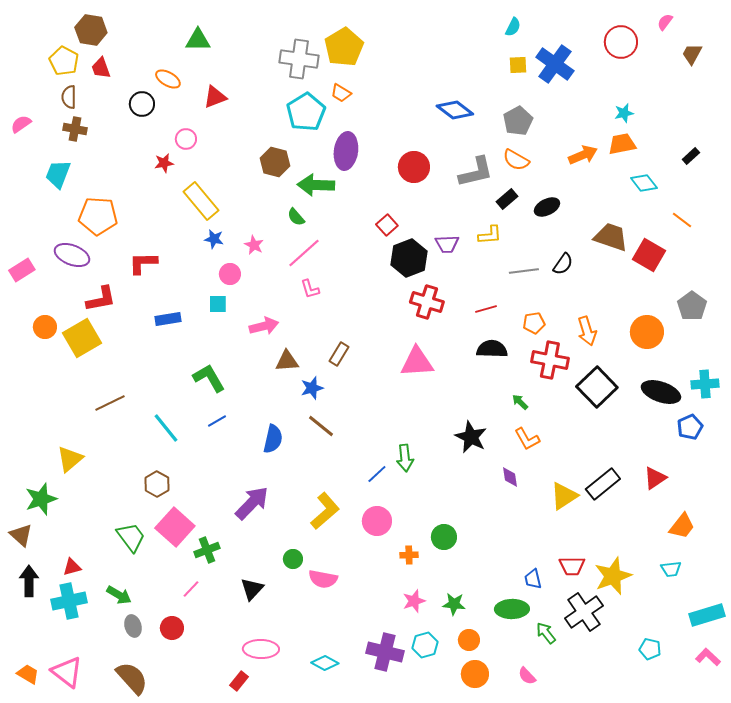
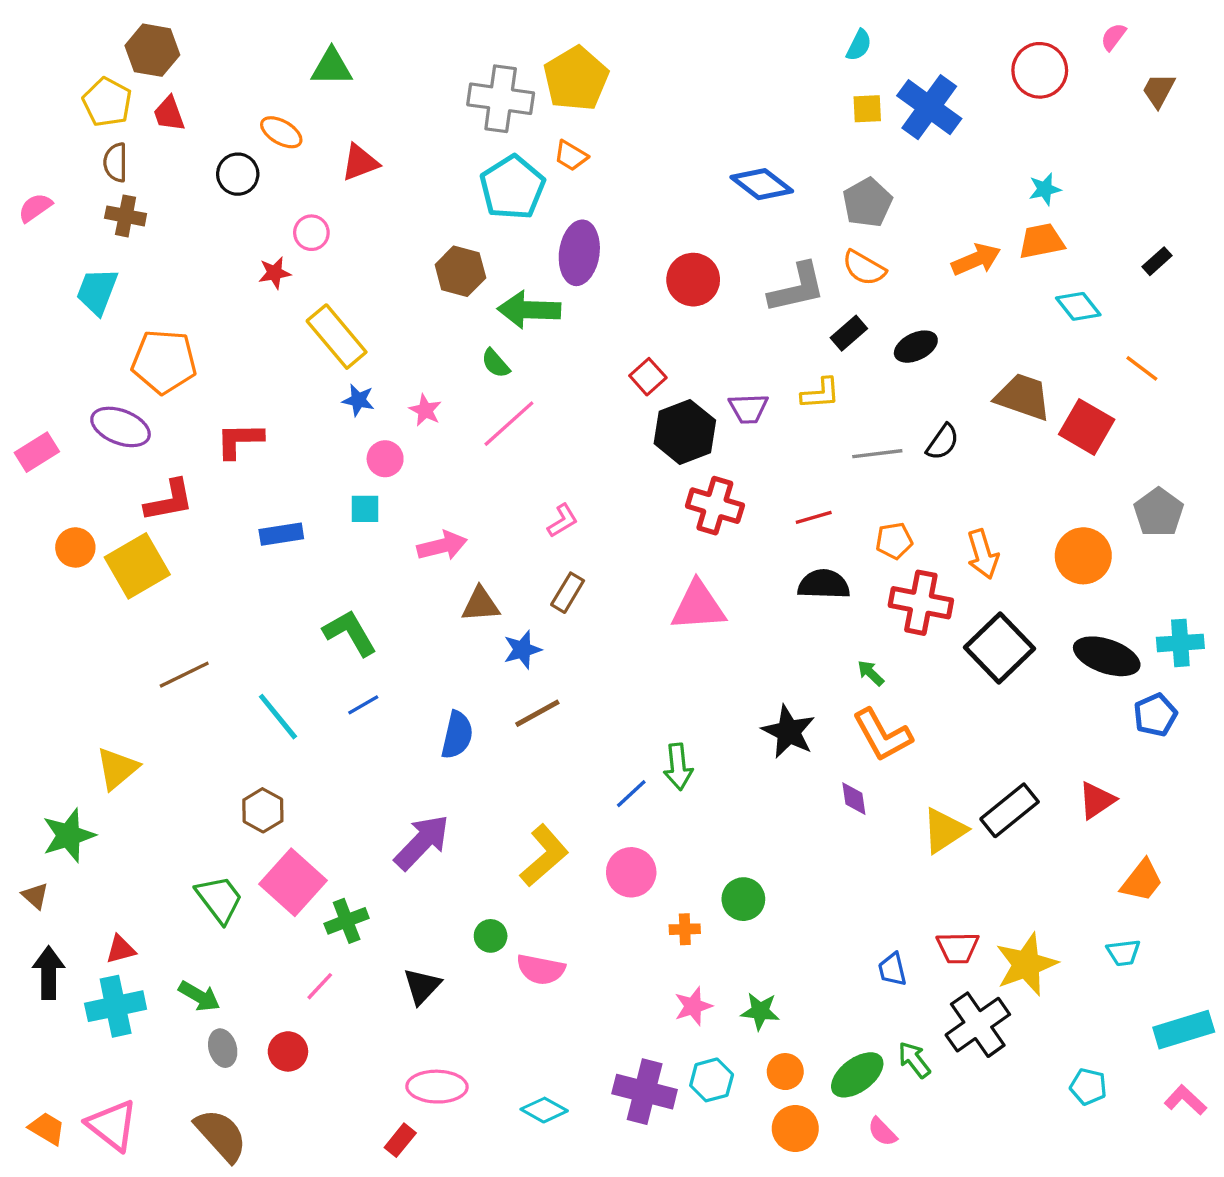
pink L-shape: (310, 289) -> (563, 521), moved, turned -105
brown line: (321, 426) -> (537, 713), turned -68
orange L-shape: (527, 439) -> (882, 735), size x1.4
brown triangle: (21, 535) -> (35, 896), size x0.7
green ellipse: (512, 609) -> (857, 1075), moved, turned -36

